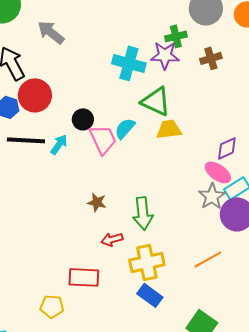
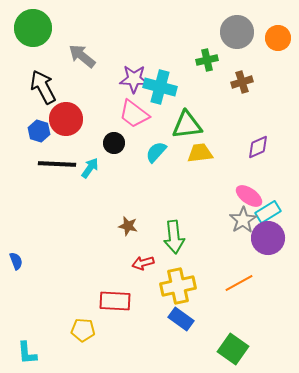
purple star: (165, 55) -> (134, 79), moved
green triangle: (156, 101) -> (187, 125), turned -32
pink trapezoid: (103, 139) -> (134, 114), moved, turned 152
purple diamond: (227, 148) -> (258, 147), moved

